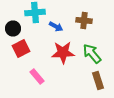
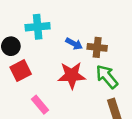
brown cross: (84, 20) -> (97, 47), moved
blue arrow: (56, 26) -> (74, 44), moved

